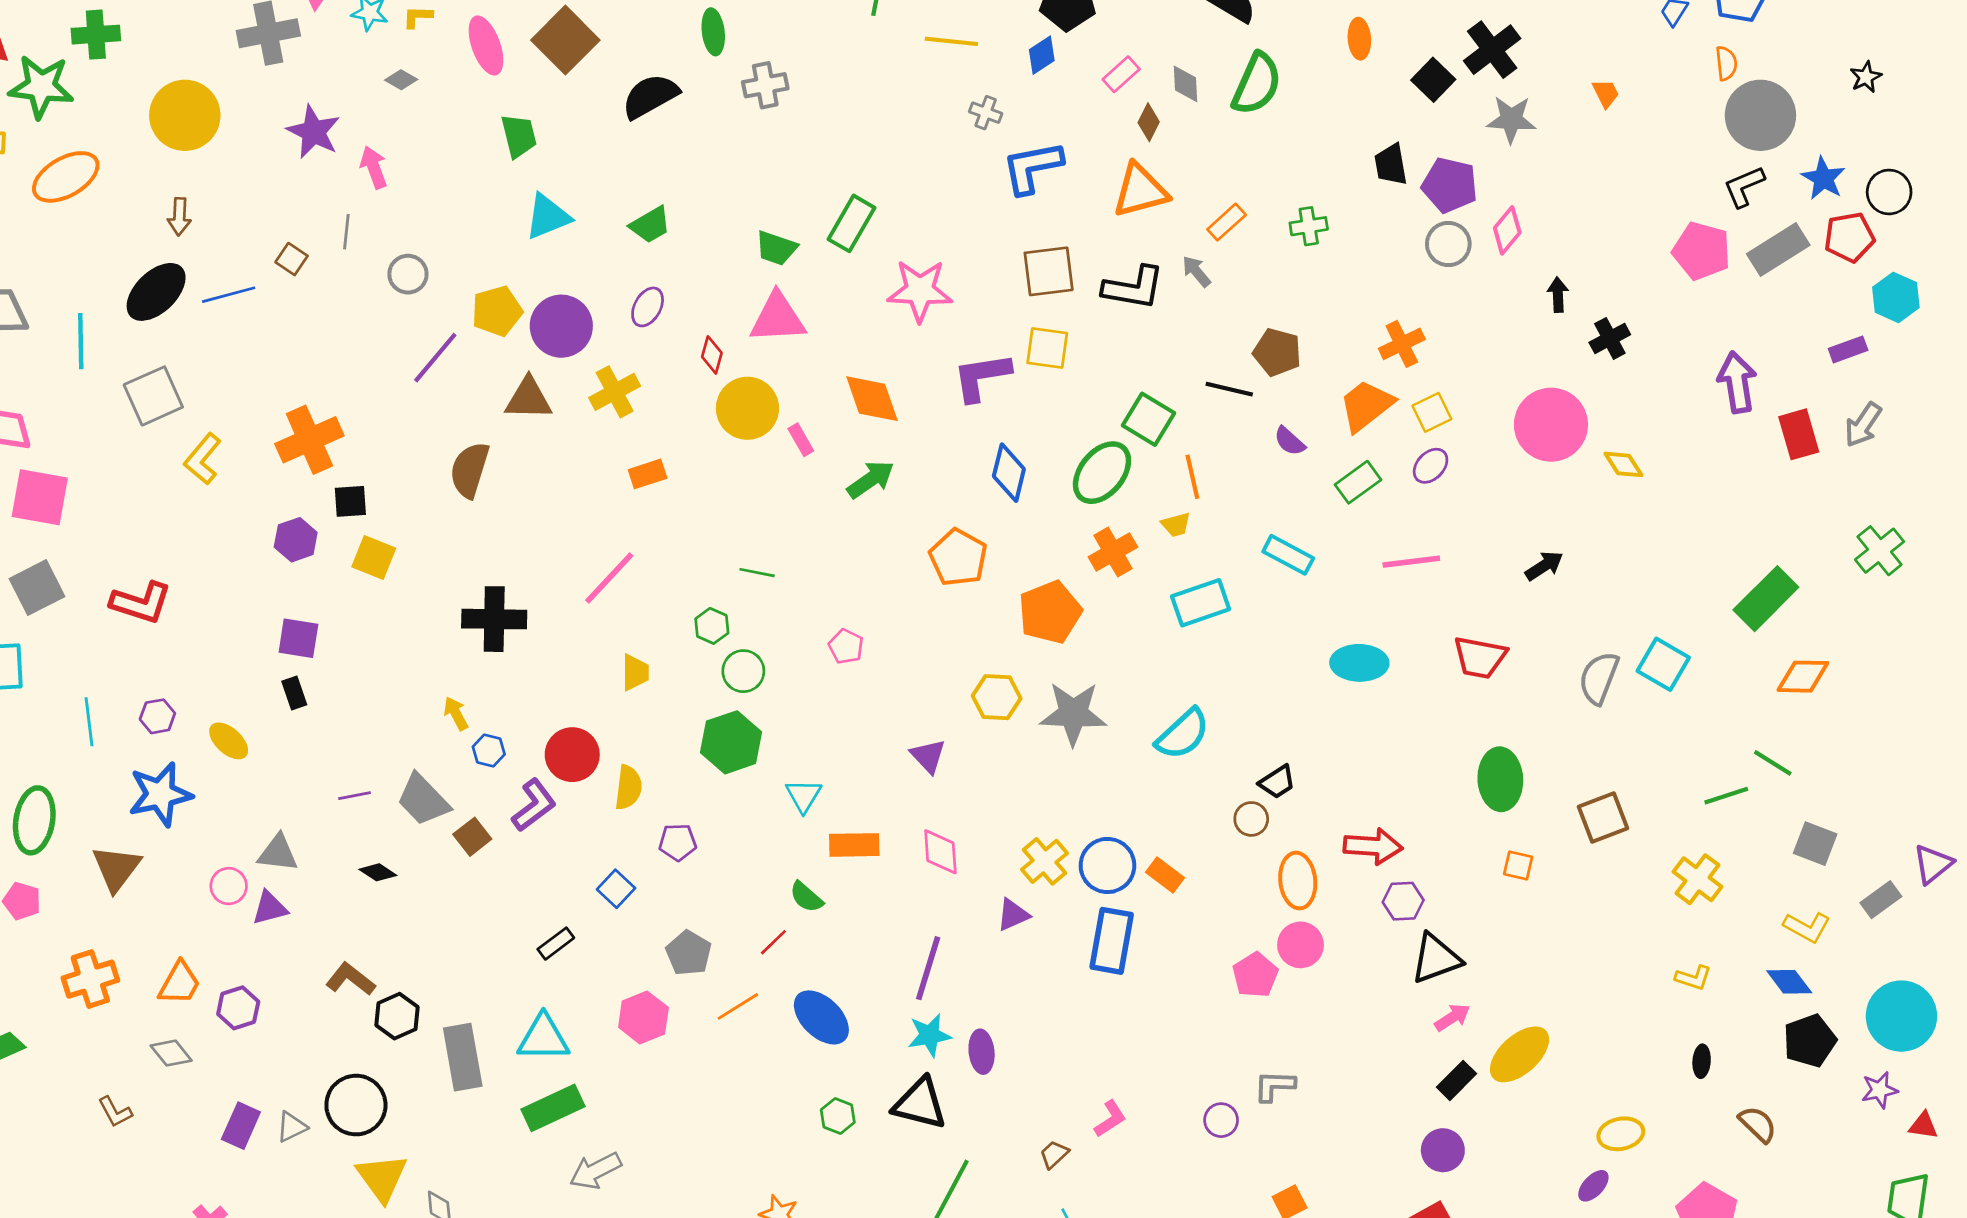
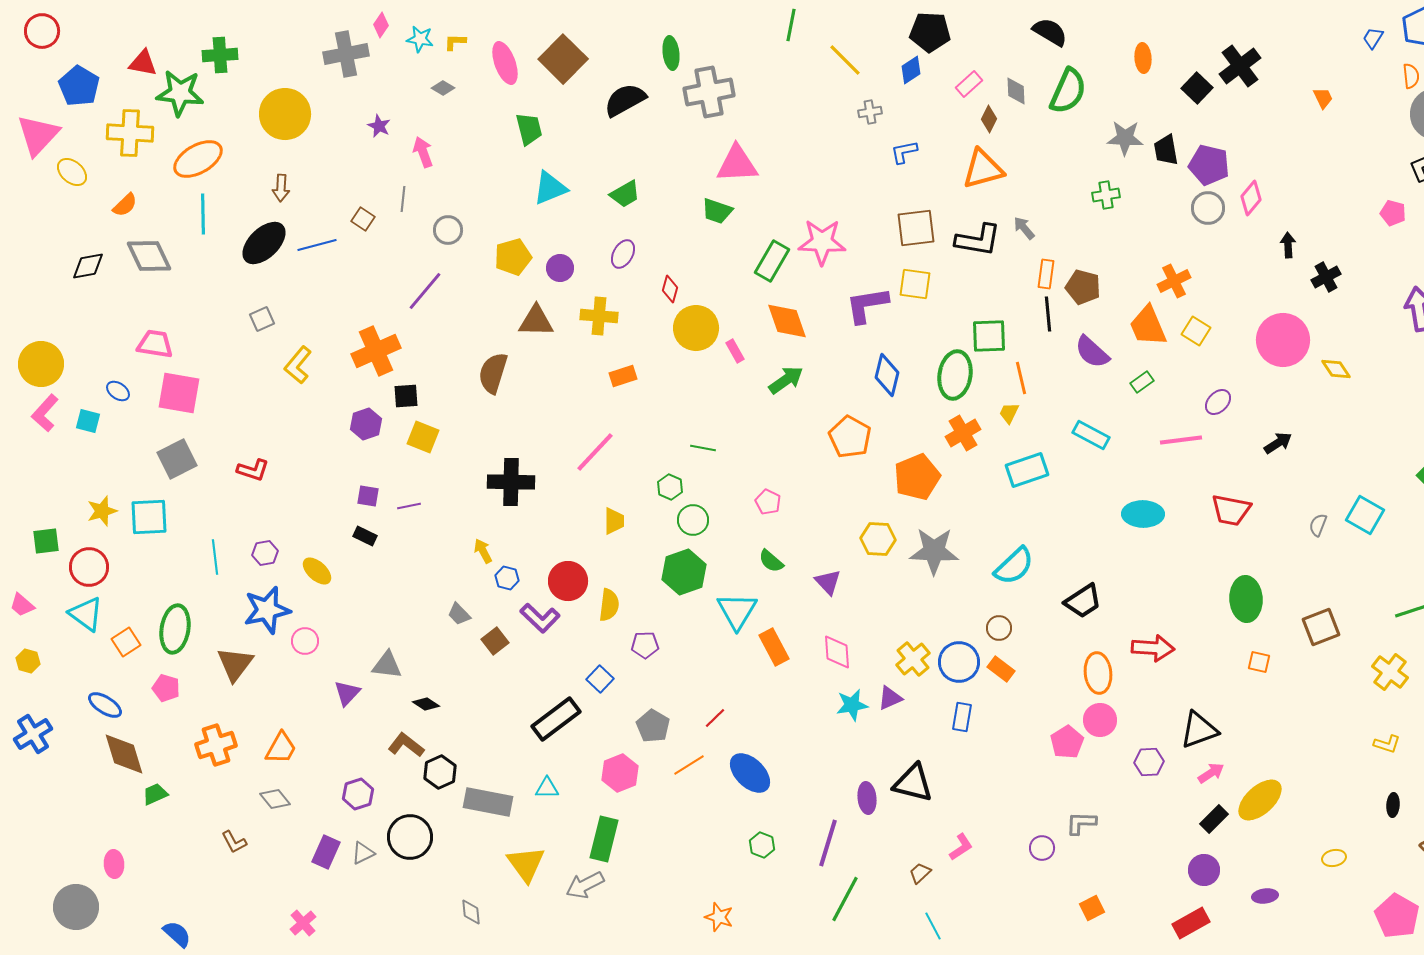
yellow line: (951, 41) -> (845, 60), turned 39
gray cross: (765, 85) -> (709, 92), size x1.5
gray cross: (986, 113) -> (870, 112), turned -30
gray star: (1511, 119) -> (1125, 138), moved
purple star: (314, 132) -> (379, 126), size x0.6
blue L-shape: (1032, 167) -> (904, 152), size x0.6
orange rectangle: (1227, 222) -> (1046, 274), moved, turned -40
green rectangle: (851, 223) -> (772, 261), moved
pink pentagon: (1702, 251) -> (1393, 213), size x0.6
pink triangle: (778, 318) -> (737, 164), moved
purple circle: (561, 326) -> (560, 268), size x0.6
cyan line: (81, 341) -> (203, 214), moved
purple line: (435, 358) -> (425, 291), moved
black line: (1229, 389) -> (1048, 314), turned 72
yellow cross: (615, 392) -> (599, 316), turned 33
gray square: (153, 396) -> (262, 319), size x0.6
orange trapezoid: (1366, 406) -> (1148, 326), turned -75
yellow square: (1432, 412) -> (1196, 331), turned -32
green square: (1149, 419) -> (989, 336), turned -33
purple semicircle: (1290, 441) -> (1092, 352), size x1.5
purple ellipse: (1431, 466) -> (1218, 402), moved
green ellipse: (1102, 473) -> (955, 375), turned -30
green rectangle: (1358, 482) -> (1142, 382), size x0.7
yellow trapezoid: (1176, 525) -> (1009, 413), turned 130
red L-shape: (141, 603) -> (253, 470), size x0.7
purple square: (298, 638) -> (368, 496), size x0.7
gray semicircle: (1599, 678) -> (1318, 525), size x0.6
black rectangle: (294, 693) -> (365, 536), turned -45
black trapezoid: (1277, 782) -> (1083, 601), size x1.4
purple line: (355, 796) -> (409, 506), moved
cyan triangle: (804, 796) -> (737, 611), size x1.5
gray trapezoid: (423, 800) -> (459, 614), size x0.6
purple L-shape: (534, 805) -> (540, 618), turned 81
brown circle: (1251, 819) -> (999, 628), moved
orange rectangle: (854, 845) -> (774, 647), turned 63
gray triangle: (278, 853) -> (387, 665), moved
black diamond: (378, 872) -> (426, 704), moved
pink circle: (229, 886) -> (305, 641), moved
green semicircle: (806, 897) -> (771, 561), moved
purple hexagon: (1403, 901) -> (1149, 762), moved
purple triangle: (270, 908) -> (347, 693), turned -32
blue rectangle: (1112, 941) -> (962, 717), size x0.6
black rectangle: (556, 944) -> (556, 719), size x1.8
purple line: (928, 968) -> (828, 843), moved
purple hexagon: (238, 1008) -> (358, 794), moved
cyan star: (930, 1035) -> (852, 705), moved
cyan triangle: (543, 1038) -> (547, 788), size x0.6
gray rectangle: (463, 1057) -> (488, 802), turned -69
black triangle: (920, 1104) -> (913, 783), moved
green rectangle: (553, 1108) -> (604, 839), moved, turned -51
yellow ellipse: (1621, 1134) -> (1334, 858), size x0.7
yellow triangle: (382, 1178) -> (526, 864), moved
purple ellipse: (1593, 1186) -> (1265, 896), moved, turned 40

